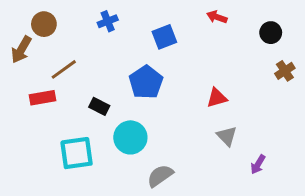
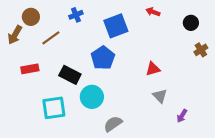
blue square: (164, 37) -> (116, 26), size x1.4
brown line: (64, 69) -> (51, 38), moved
black rectangle: (99, 106) -> (70, 75), size x1.5

